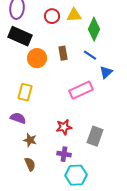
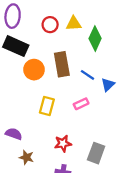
brown rectangle: (63, 53) -> (62, 64), size x1.6
blue line: (90, 55) -> (88, 75), moved
pink rectangle: (81, 90) -> (81, 104), size x0.6
yellow rectangle: (25, 92) -> (47, 106), moved

